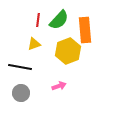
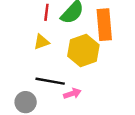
black line: (20, 67) -> (50, 81), moved

